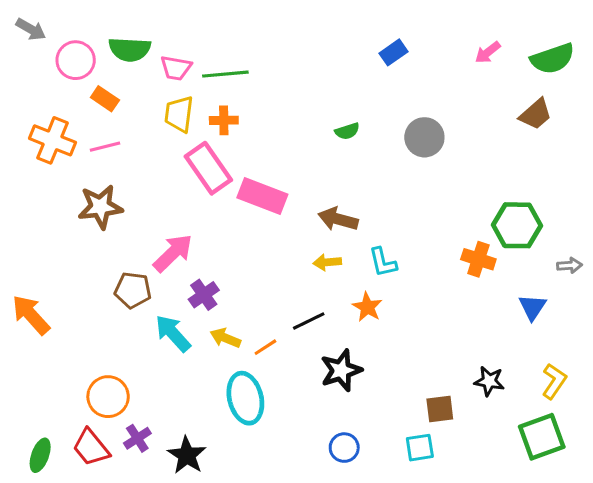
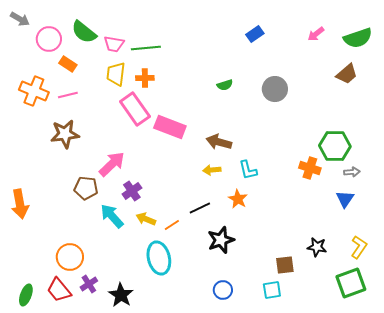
green semicircle: (130, 49) -> (84, 32), turned 36
gray arrow: (570, 265) -> (352, 172), moved
orange arrow: (31, 315) -> (20, 204), turned -148

